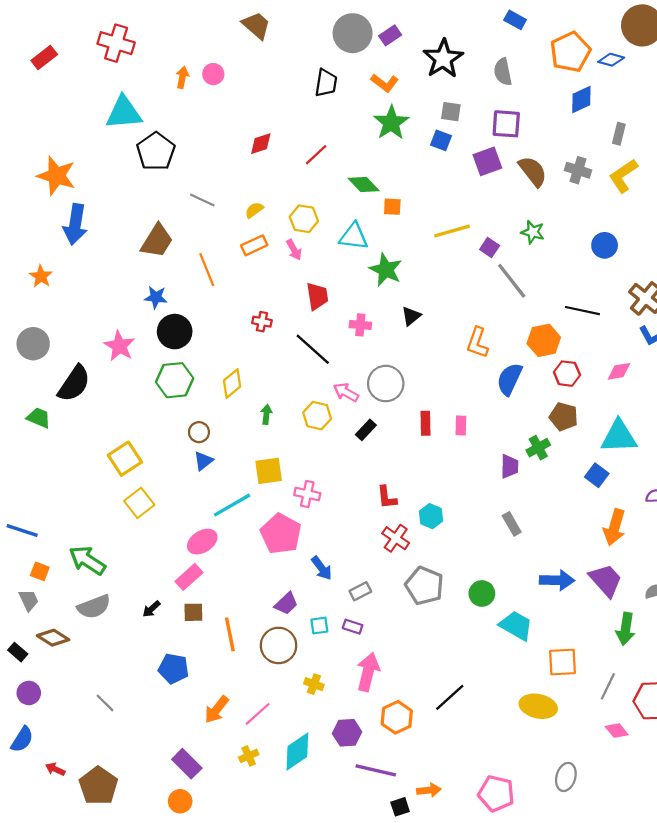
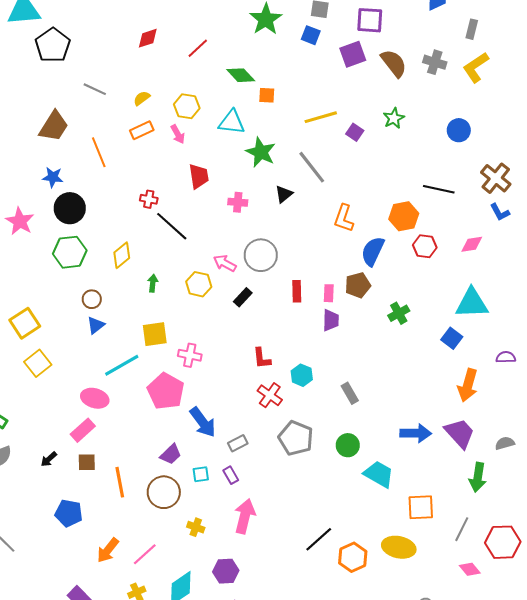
green star: (533, 232) -> (394, 118), turned 30
gray line: (512, 281) -> (312, 167), moved
black line: (313, 349) -> (172, 226), moved
brown pentagon: (564, 417) -> (358, 285), moved, turned -30
purple trapezoid: (509, 466) -> (331, 320), moved
gray rectangle: (512, 524) -> (350, 393), moved
pink ellipse: (202, 542) -> (95, 398), turned 48
blue arrow: (322, 568) -> (203, 422), size x1.4
purple rectangle: (353, 627) -> (231, 475), turned 42
orange hexagon: (397, 717) -> (353, 557), moved

